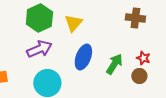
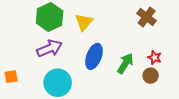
brown cross: (135, 18) -> (147, 17), turned 30

